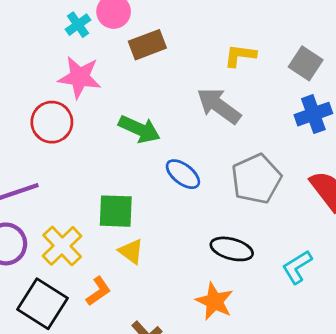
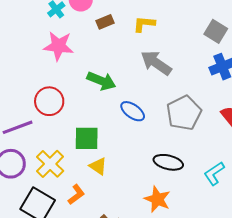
brown rectangle: (147, 45) -> (105, 22), size x0.7
yellow L-shape: (240, 56) -> (144, 24), moved
red circle: (52, 122) -> (49, 101), moved

